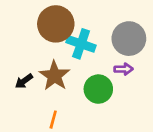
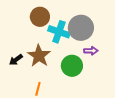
brown circle: (56, 24) -> (40, 17), size x0.7
gray circle: (129, 39) -> (81, 28), moved

